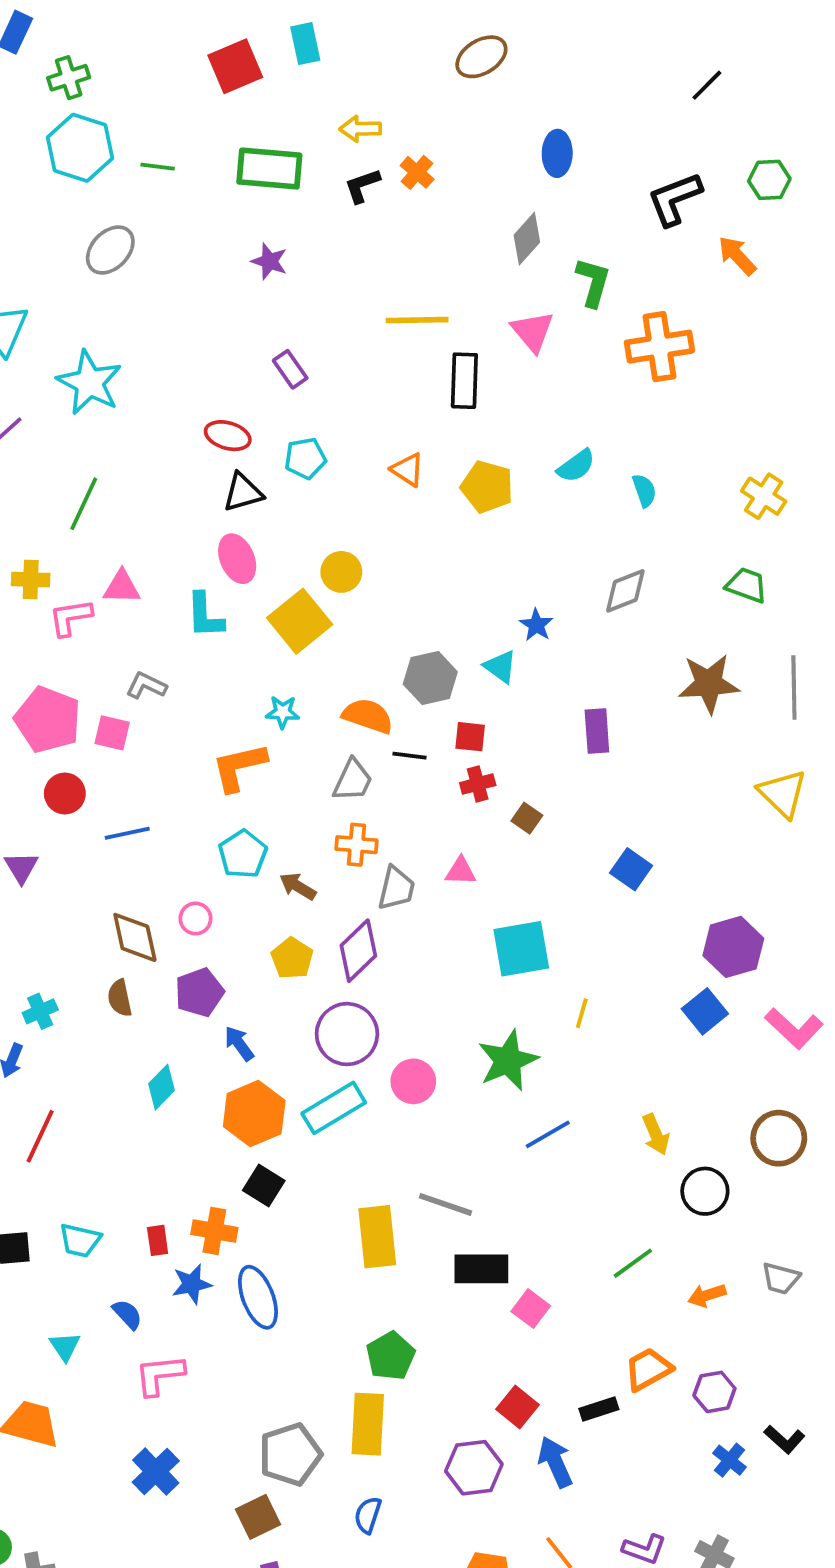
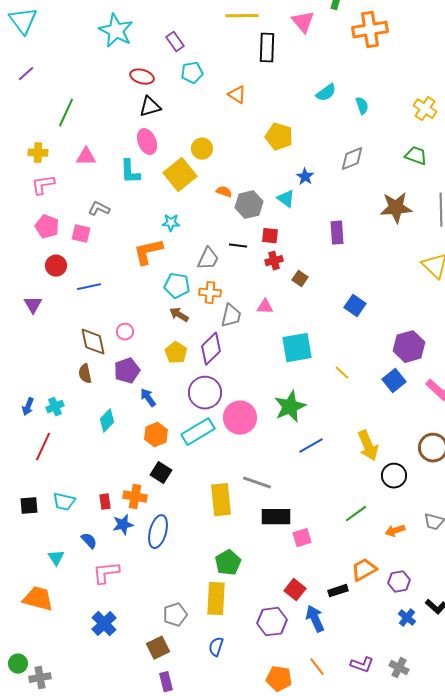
cyan star: (89, 383) -> (116, 31), moved
cyan pentagon: (305, 458) -> (192, 73), moved
yellow pentagon: (487, 487) -> (279, 137), moved
pink L-shape: (70, 617) -> (43, 185), moved
orange semicircle: (368, 716) -> (224, 192), moved, size x0.6
pink pentagon: (48, 720) -> (47, 227), size x0.7
cyan pentagon: (243, 854) -> (177, 286), moved, turned -30
cyan cross: (40, 1011) -> (55, 407), moved
yellow line: (582, 1013) -> (342, 373), moved, turned -63
pink circle: (413, 1081) -> (240, 418), size x1.4
orange hexagon: (254, 1114) -> (156, 435), size x0.7
yellow arrow: (656, 1134) -> (368, 446), size x1.4
blue ellipse: (258, 1297) -> (158, 532), turned 36
pink square: (531, 1309) -> (302, 538), turned 36
gray pentagon: (290, 1454) -> (175, 615), size x0.7

